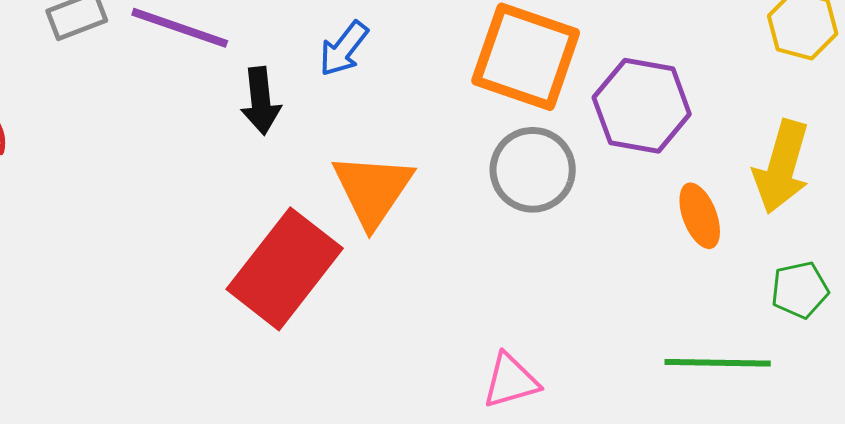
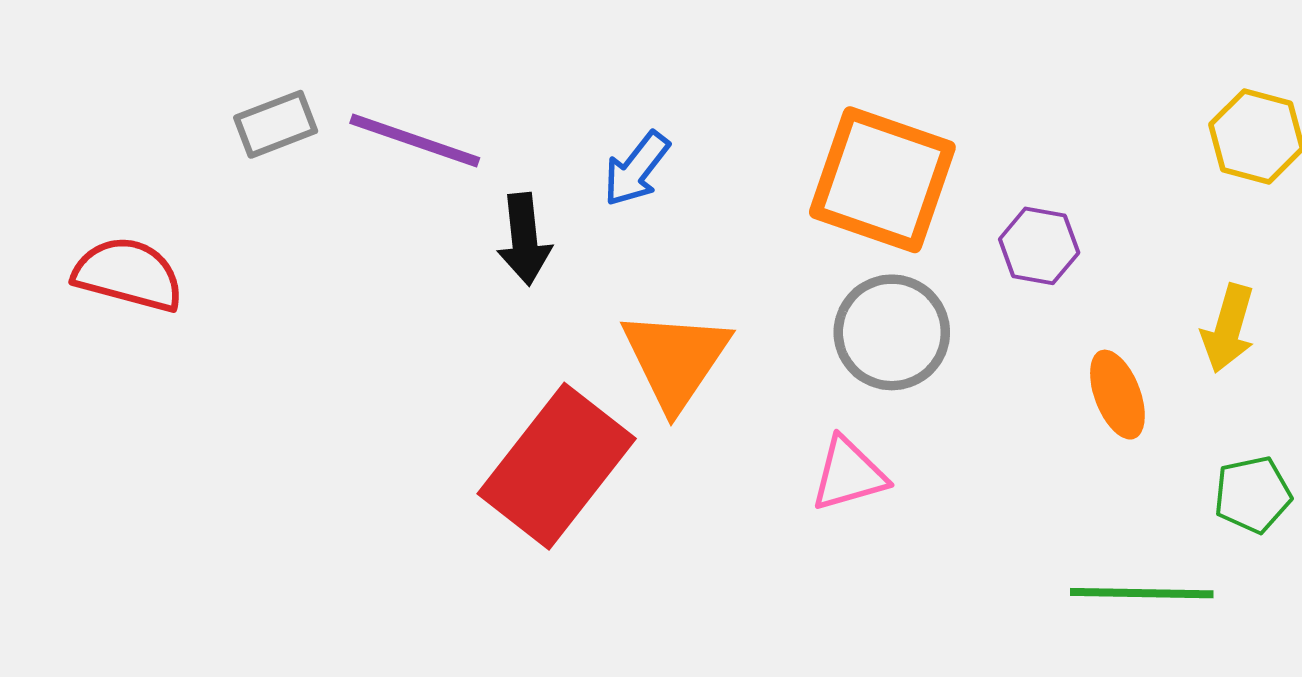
purple hexagon: (642, 106) -> (1039, 246), size x0.6
yellow arrow: (782, 167) -> (1228, 328), size x0.7
pink triangle: (511, 381) -> (849, 474), moved

